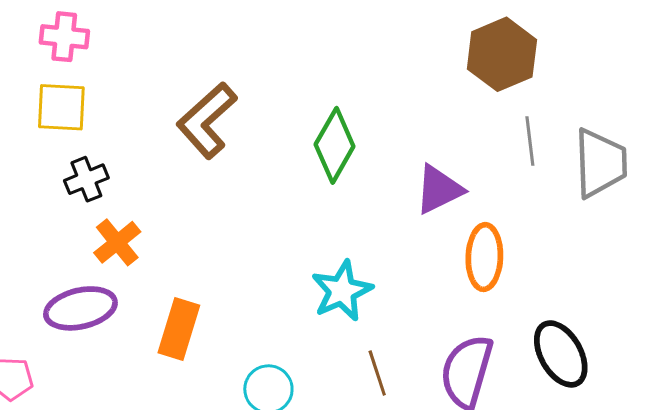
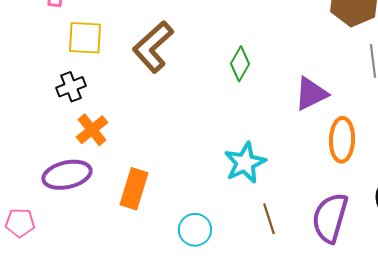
yellow square: (61, 107) -> (85, 38), moved
green diamond: (335, 145) -> (240, 64), size x0.7

